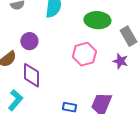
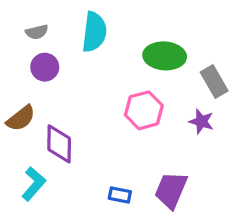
purple circle: (29, 41) -> (45, 67), moved

